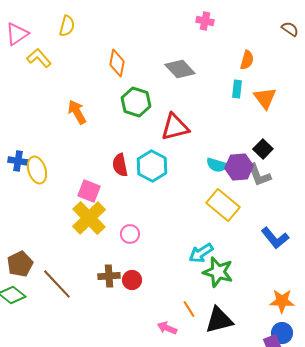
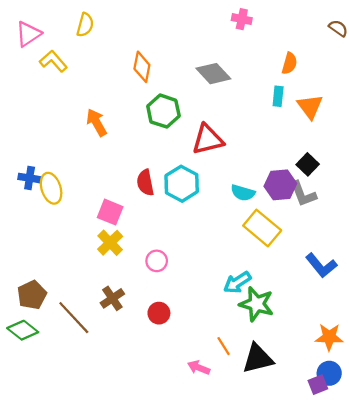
cyan semicircle: (217, 165) -> (243, 193), moved
yellow cross: (89, 218) -> (110, 243), size x0.7
brown cross: (109, 276) -> (112, 298), moved, turned -30

